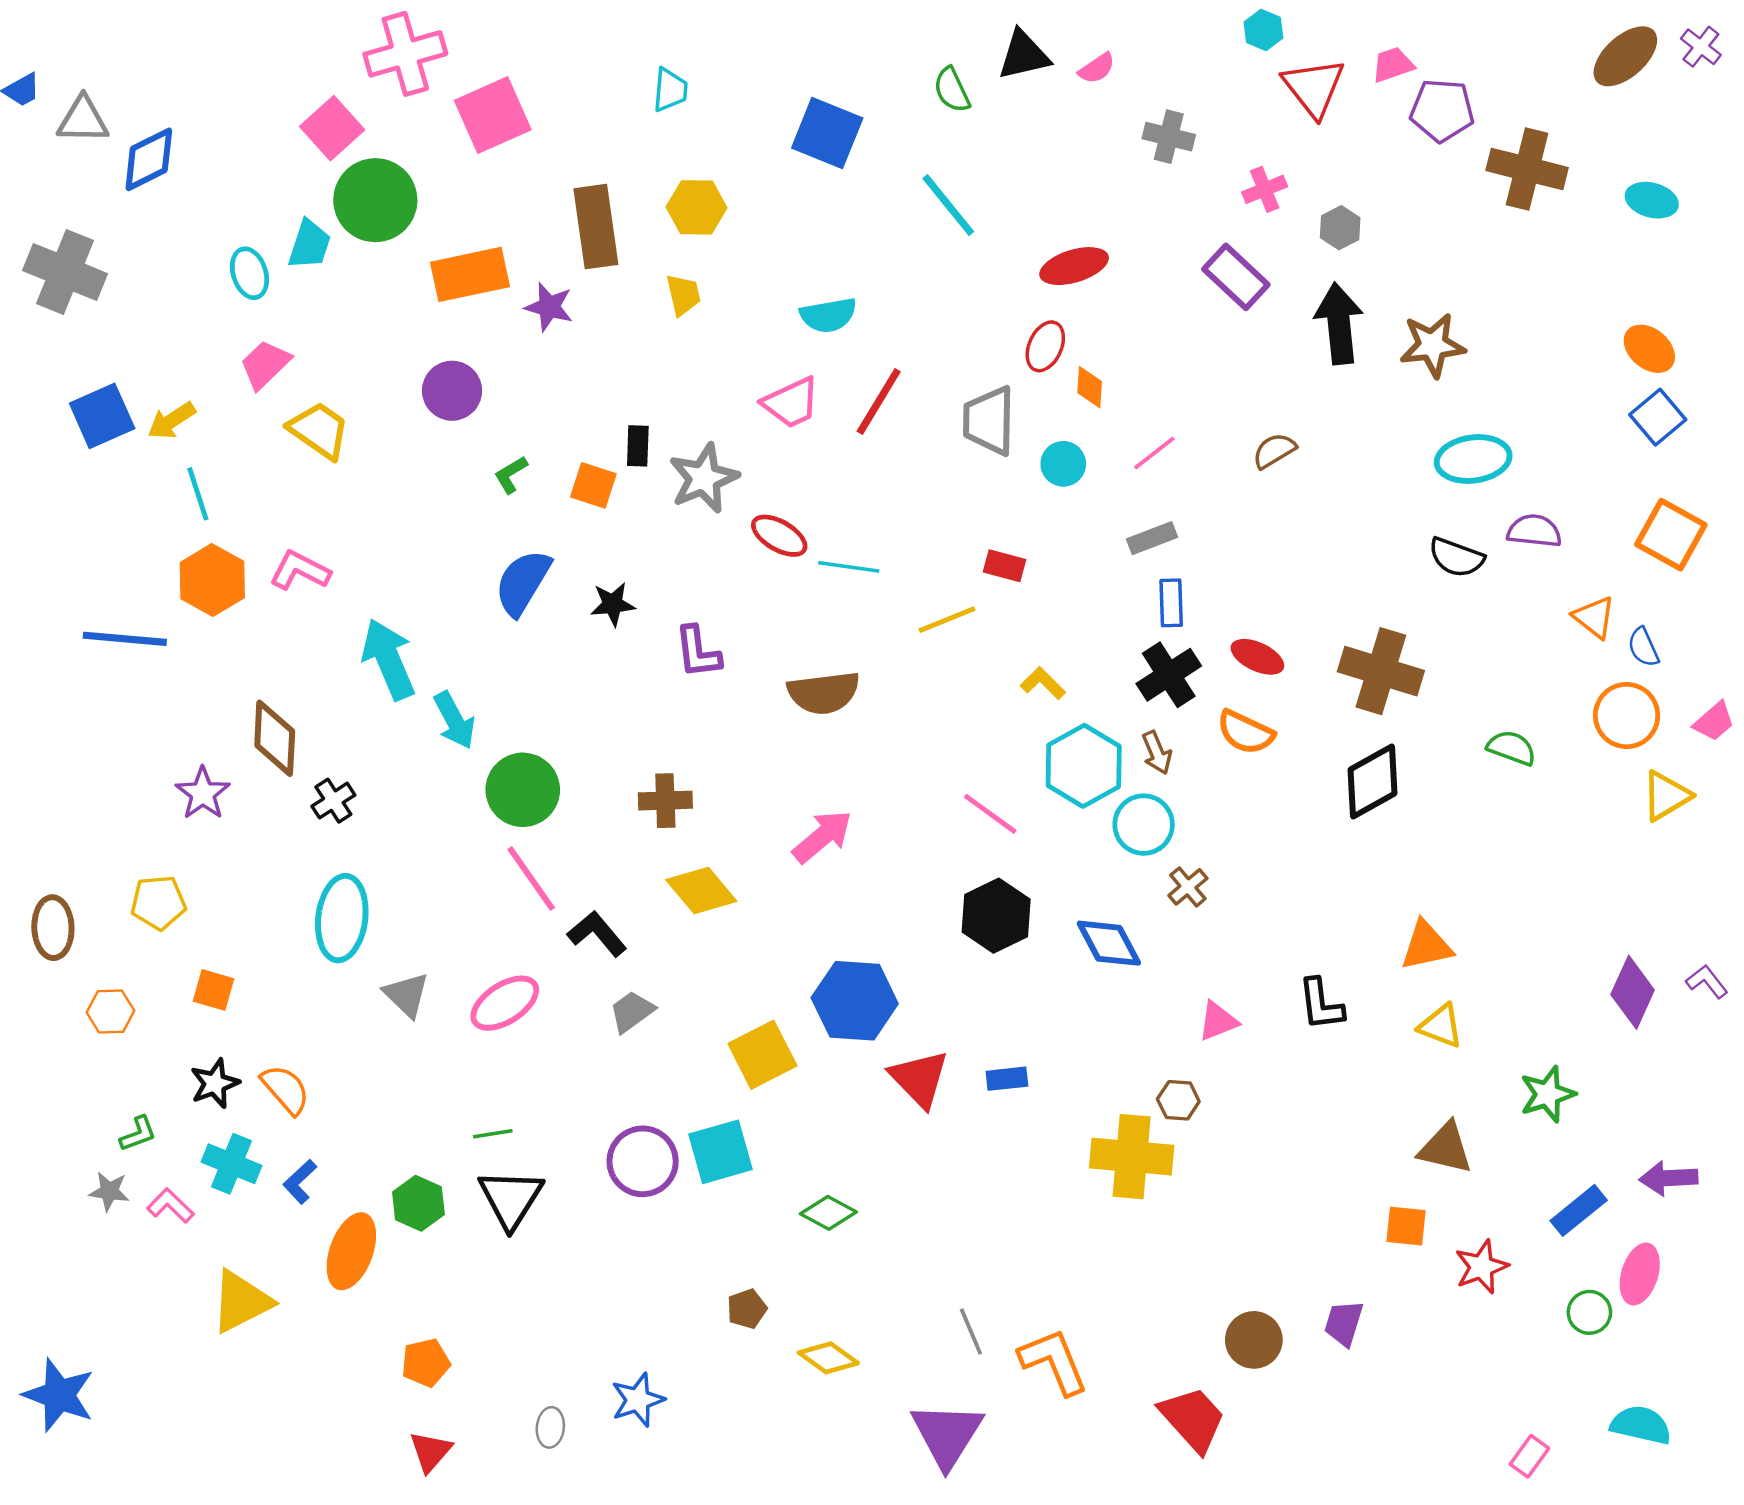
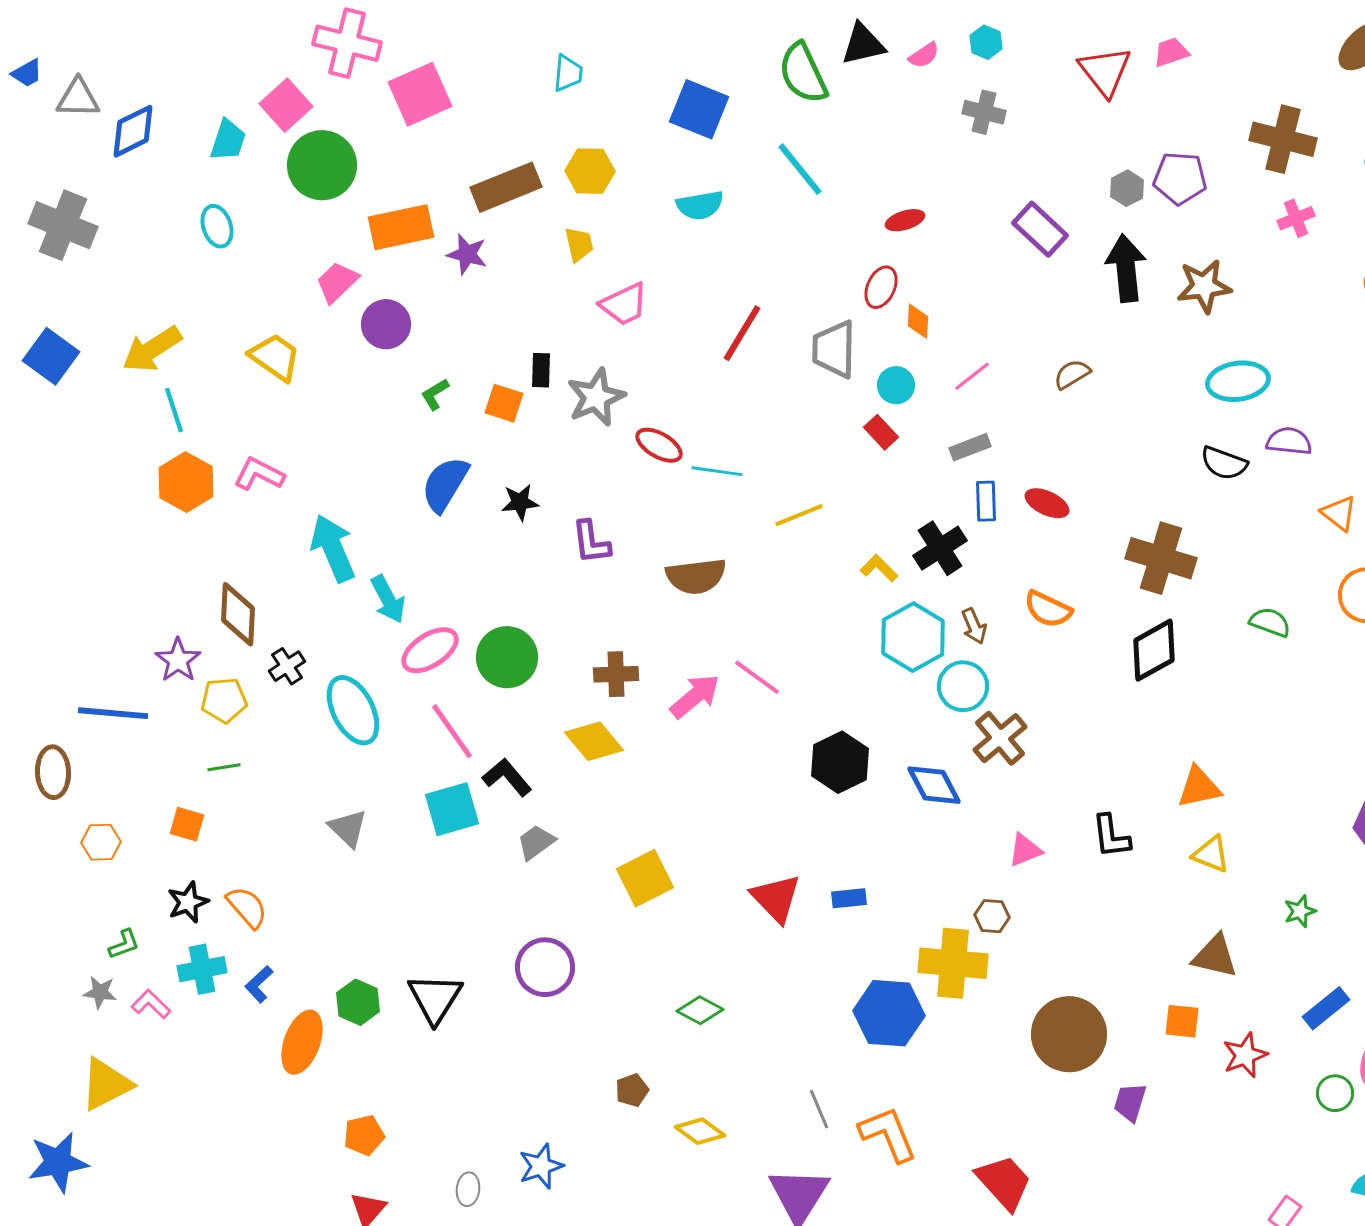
cyan hexagon: (1263, 30) -> (986, 42), moved
pink cross: (405, 54) -> (347, 43), turned 30
green semicircle: (952, 90) -> (803, 73), size x1.6
purple pentagon: (1442, 110) -> (1180, 178), moved
pink cross: (1265, 189) -> (1296, 218), moved
brown rectangle: (596, 227) -> (506, 187), turned 76
cyan trapezoid: (309, 244) -> (228, 140), moved
red ellipse: (1074, 266) -> (905, 220), size x0.7
cyan semicircle: (828, 315) -> (700, 205), moved
pink trapezoid: (265, 364) -> (337, 282), moved
pink trapezoid: (791, 403) -> (624, 304), moved
blue square: (102, 416) -> (51, 356), moved, turned -30
yellow arrow: (172, 421) -> (152, 349), size x1.5
red rectangle: (1005, 566) -> (881, 432), moved, turned 32
blue line: (125, 639) -> (113, 713), moved
red ellipse: (1257, 657) -> (1047, 503), moved
black cross: (1169, 675) -> (940, 548), moved
green circle: (523, 790) -> (507, 657), moved
brown cross: (665, 801) -> (616, 674), moved
pink line: (990, 814) -> (757, 677), moved
brown cross: (1188, 887) -> (1000, 738), size x1.6
yellow pentagon: (158, 902) -> (224, 700), moved
cyan ellipse: (342, 918) -> (353, 710), moved, turned -34
blue hexagon: (855, 1001) -> (889, 1013), moved
pink ellipse: (505, 1003) -> (430, 650), moved
green star: (1547, 1094) -> (1300, 911), size x0.7
green line: (493, 1134) -> (224, 767), moved
cyan square: (720, 1152) -> (452, 809), moved
cyan cross: (232, 1164) -> (202, 969), turned -33
yellow triangle: (241, 1302) -> (106, 1084), moved
brown circle: (1254, 1340) -> (1069, 1034), moved, size x1.6
blue star: (59, 1395) -> (58, 1162), turned -30

